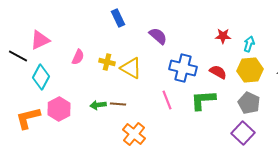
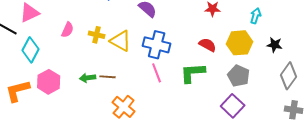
cyan arrow: (249, 44) -> (256, 16), moved
blue cross: (183, 68) -> (157, 45), moved

